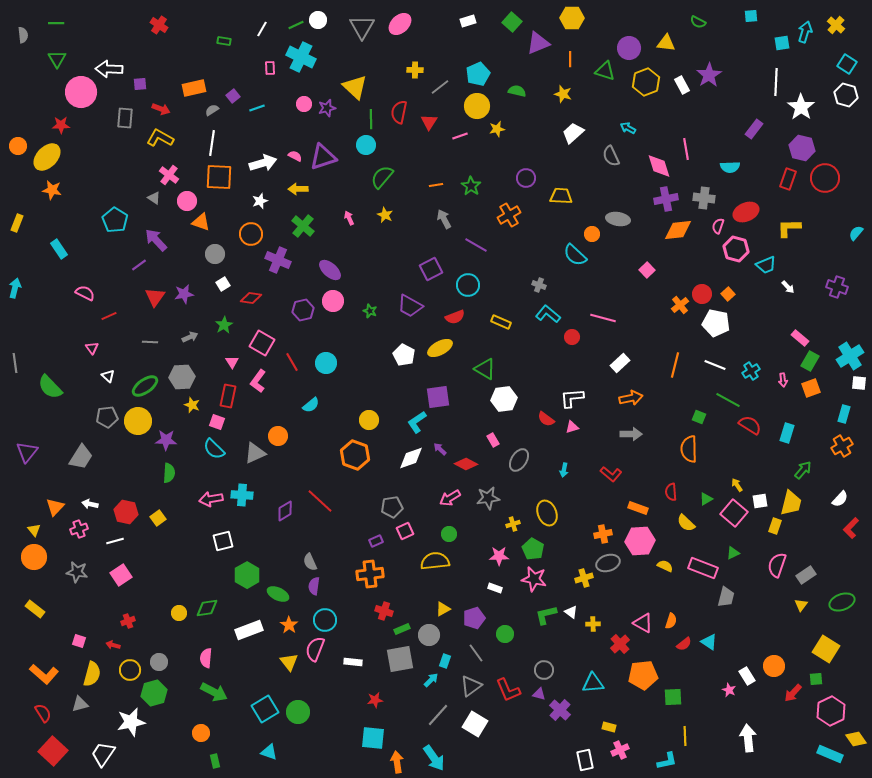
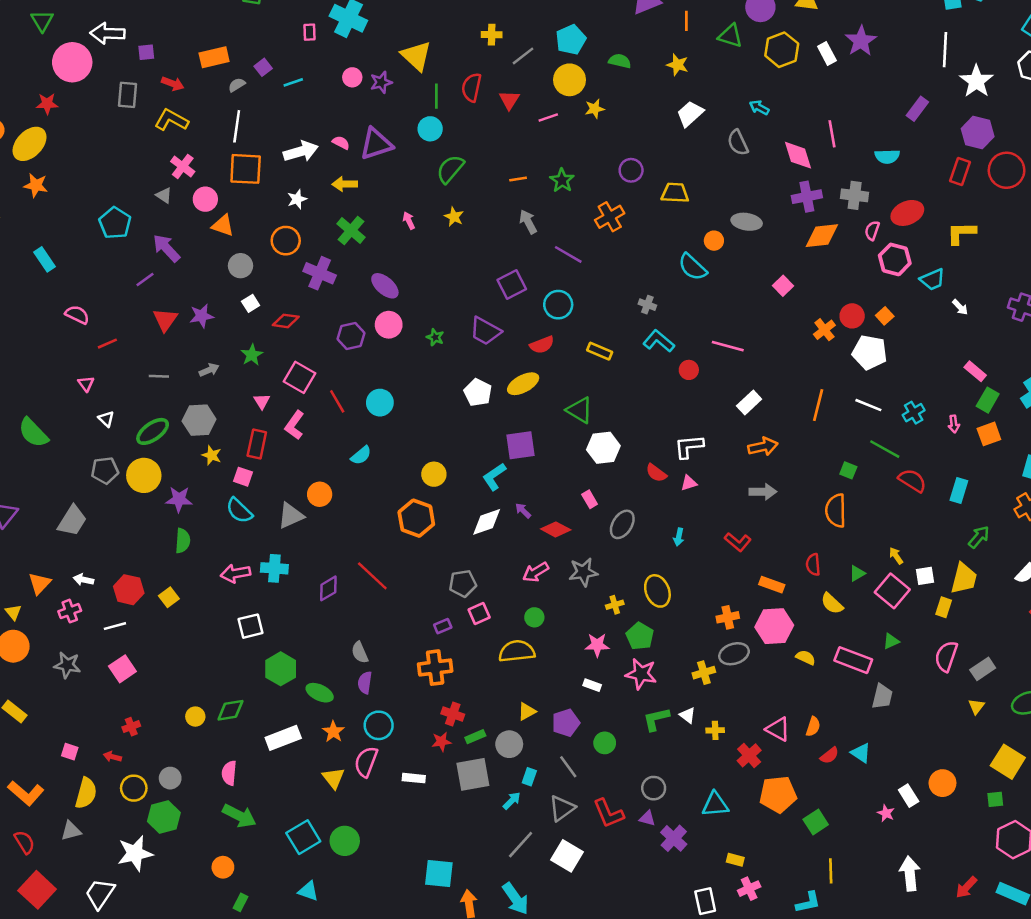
red arrow: (793, 693) -> (966, 887), moved
green square: (673, 697) -> (816, 822), turned -30
red star: (375, 700) -> (441, 742), moved
green rectangle: (215, 761) -> (240, 902), turned 40

